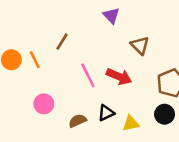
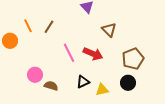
orange line: (35, 60) -> (28, 26), moved
brown semicircle: (78, 121) -> (51, 86), moved, turned 40

